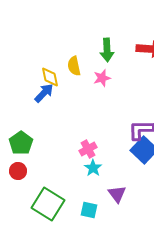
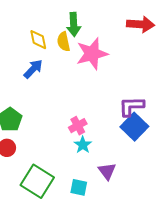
green arrow: (107, 50) -> (74, 24), moved
yellow diamond: (50, 77) -> (38, 40), moved
pink star: (102, 78) -> (92, 54), size x1.8

